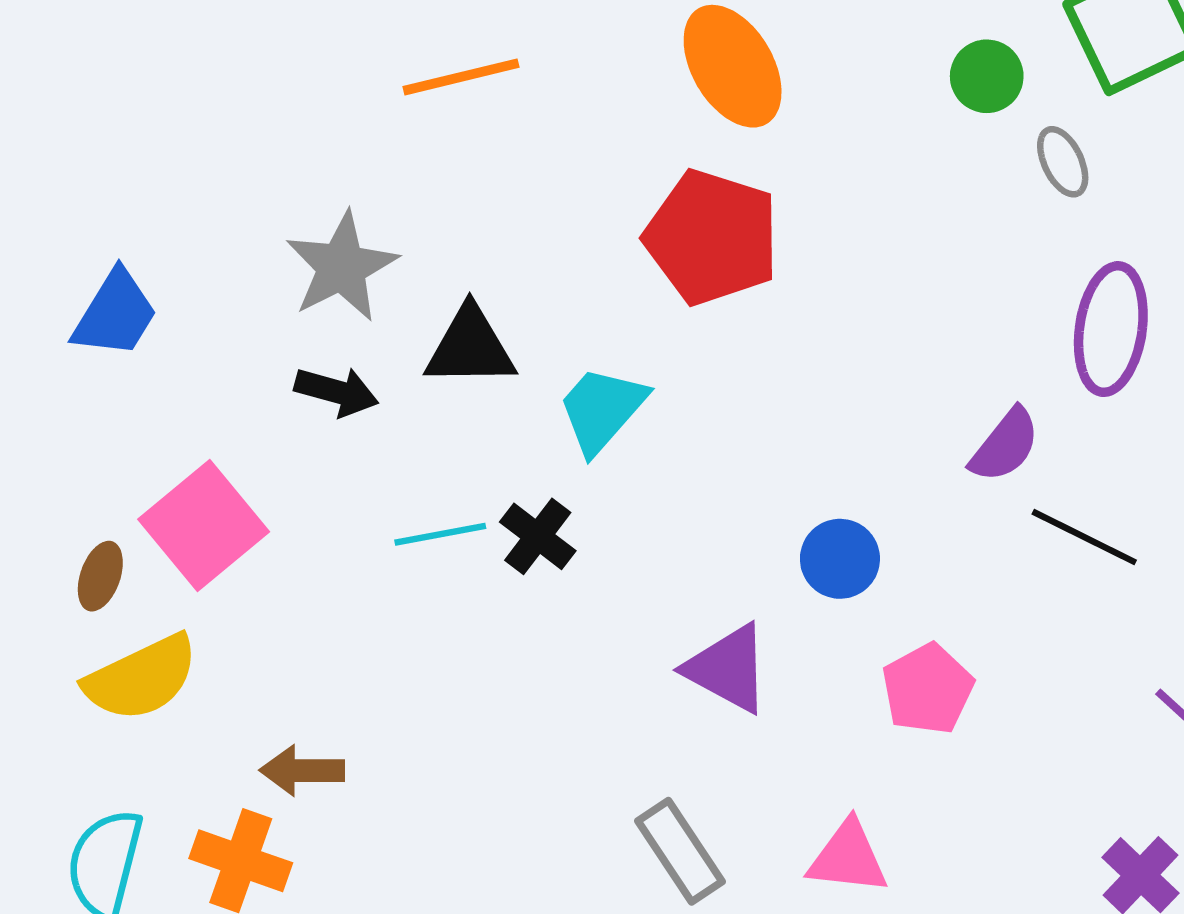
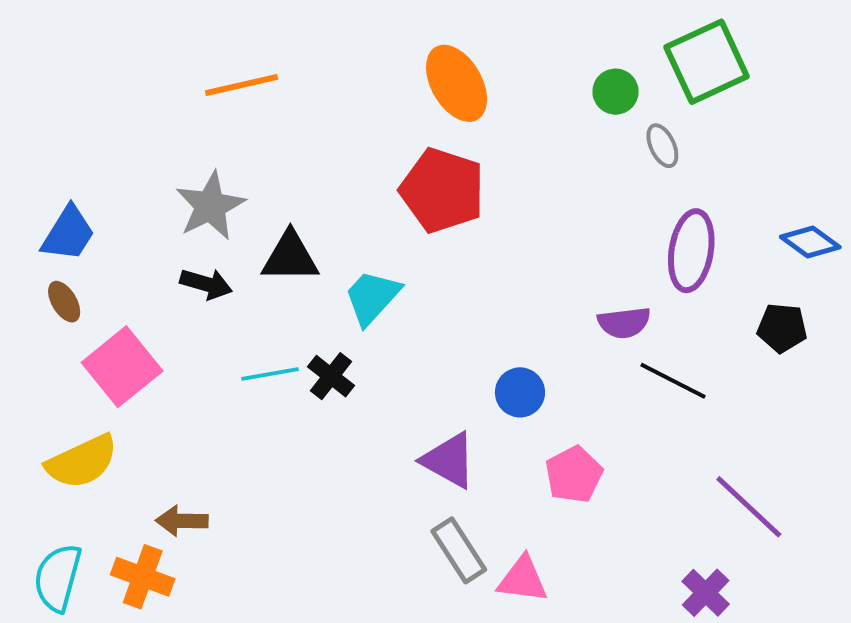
orange line: (461, 77) -> (242, 85), moved
purple semicircle: (1005, 445) -> (624, 323), turned 44
brown ellipse: (100, 576) -> (64, 302), moved, turned -51
gray rectangle: (680, 851) -> (459, 550), moved

